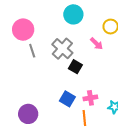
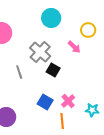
gray line: (32, 51) -> (19, 72), moved
pink cross: (90, 98) -> (68, 101), turned -32

